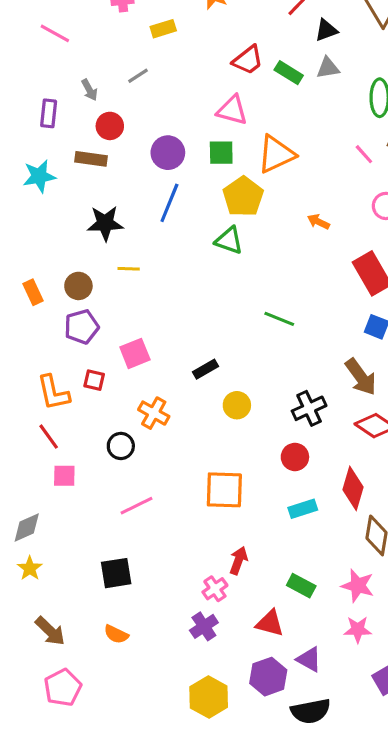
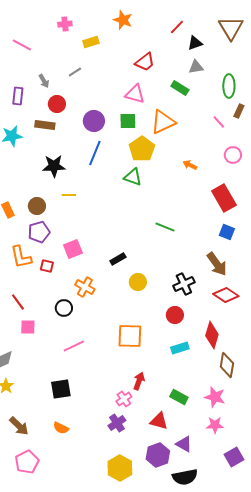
green rectangle: (289, 73) -> (180, 88), moved
orange L-shape: (53, 393) -> (21, 257), moved

